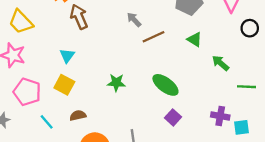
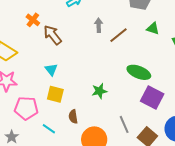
gray arrow: (134, 20) -> (99, 25), turned 56
green star: (116, 83) -> (99, 91), moved
brown semicircle: (78, 115) -> (73, 117), turned -72
purple square: (173, 117) -> (152, 97), size x1.6

